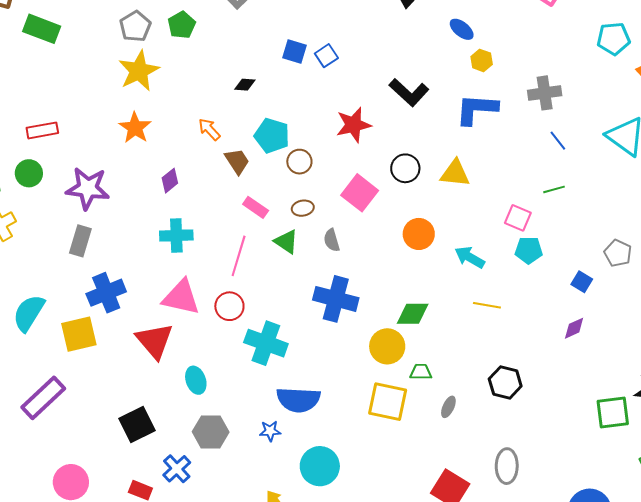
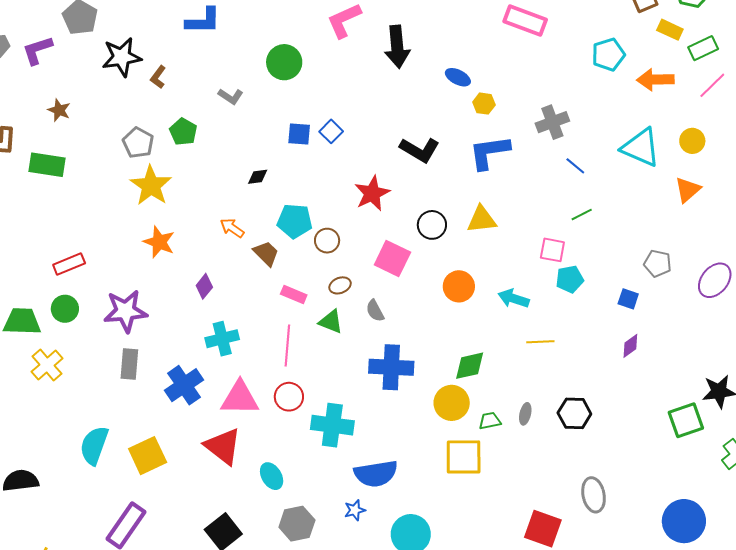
blue cross: (106, 293) -> (184, 385), moved
gray ellipse: (448, 407) -> (525, 414), moved

